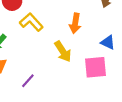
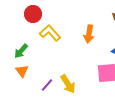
yellow arrow: (63, 51) -> (68, 84), moved

